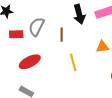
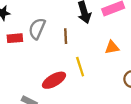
red ellipse: (30, 62) -> (54, 80), moved

